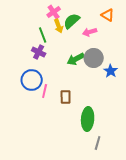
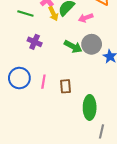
green line: (43, 35) -> (25, 14), moved, turned -49
green arrow: (76, 59) -> (73, 47), turned -120
blue circle: (32, 80) -> (19, 78), moved

